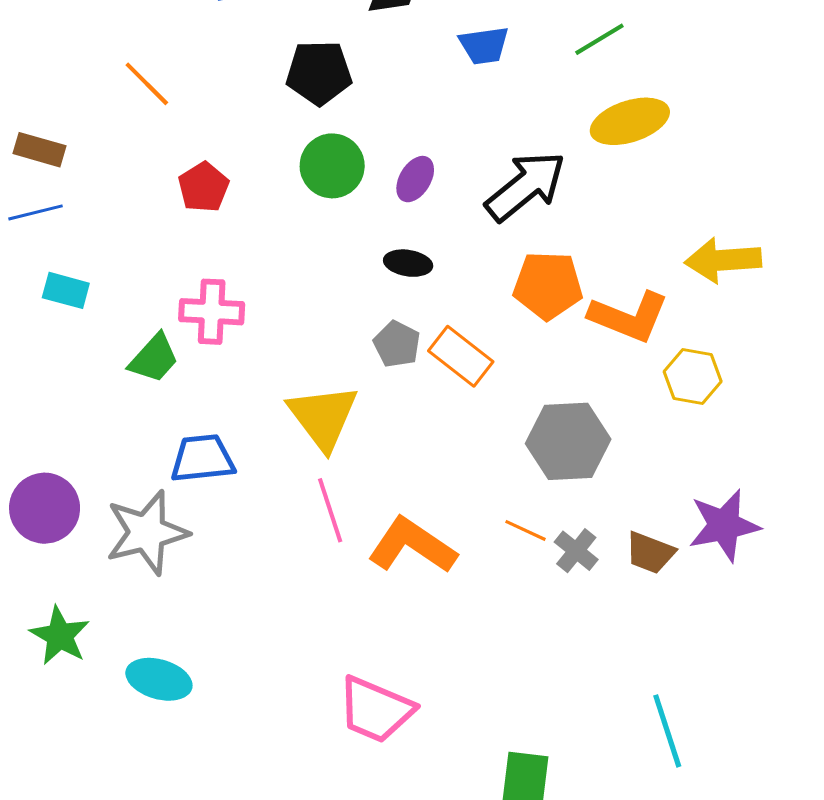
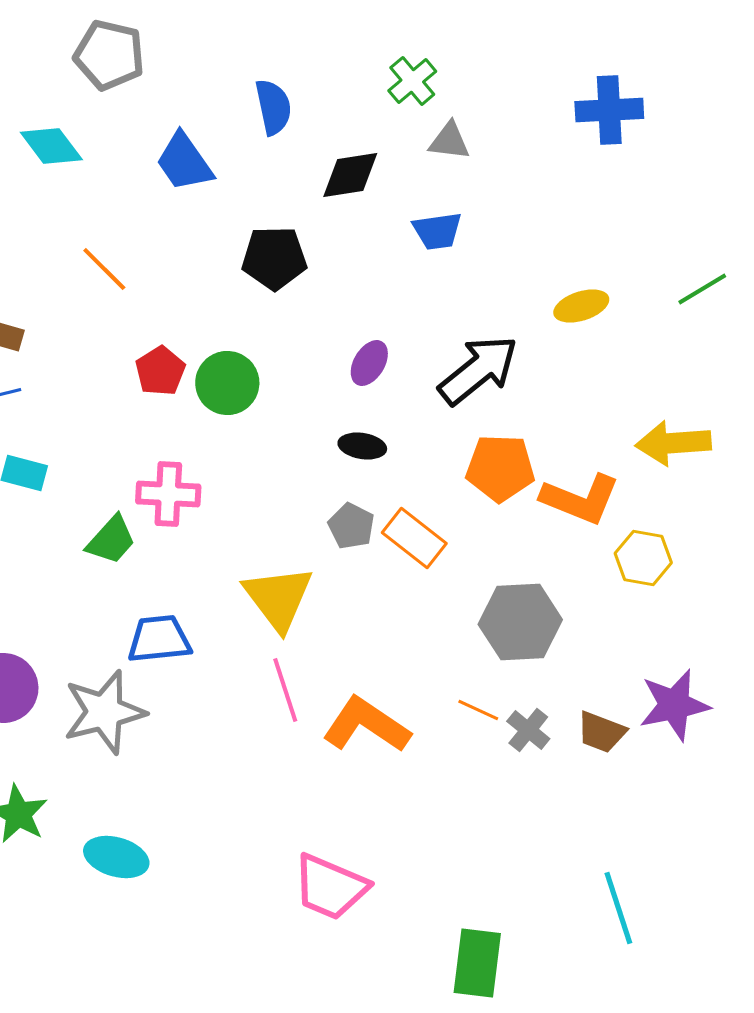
green line: (599, 39) -> (702, 289), moved
yellow ellipse: (630, 121) -> (581, 306), size x0.7
green circle: (332, 166) -> (227, 383), moved

